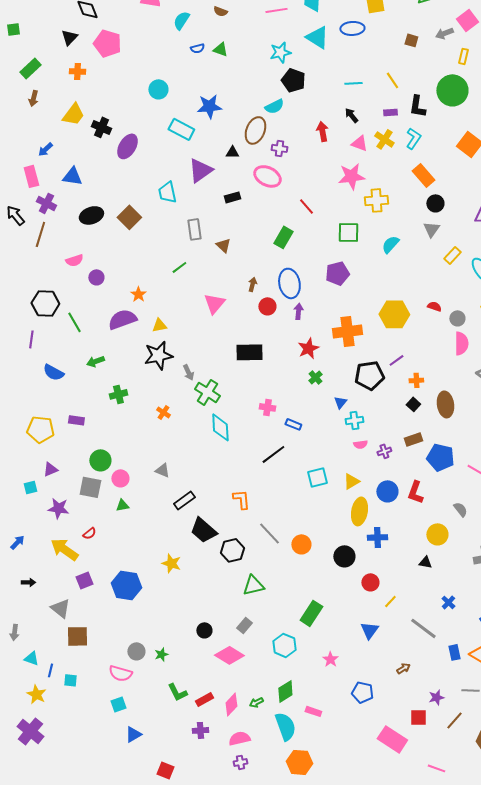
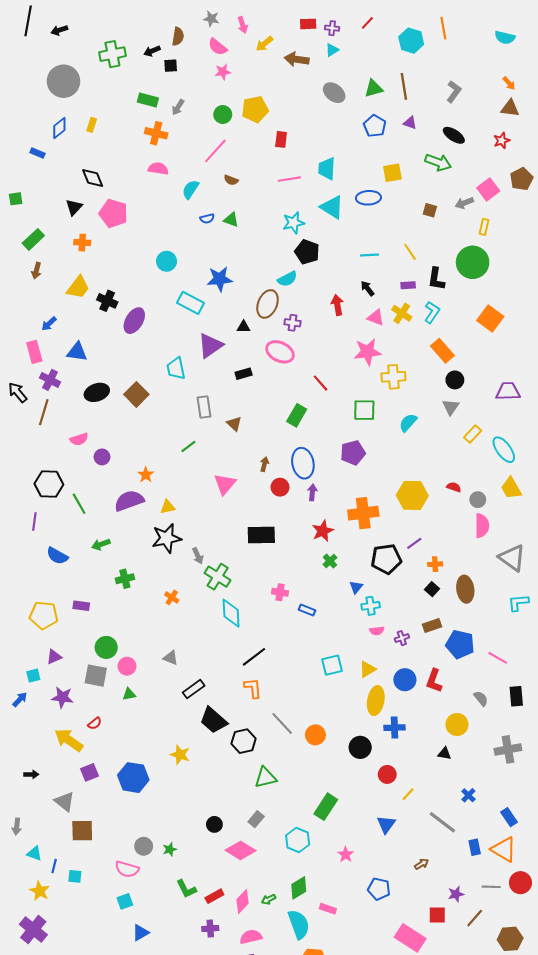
black line: (273, 454) -> (254, 657), moved
blue arrow: (17, 542) -> (20, 699), moved

